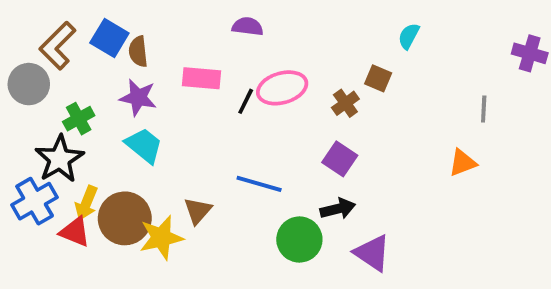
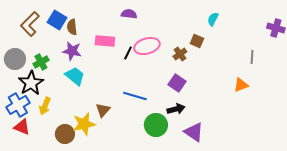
gray circle: (29, 84) -> (15, 59), moved
brown circle: (125, 218) -> (65, 134), moved, size x0.7
red triangle: (75, 232) -> (22, 127), moved

